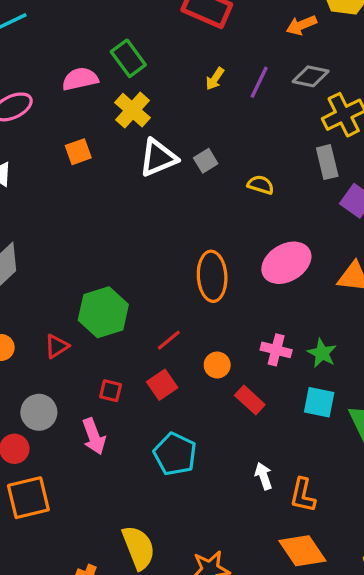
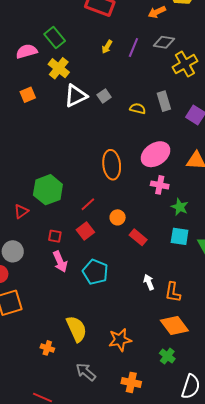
gray rectangle: (327, 162) -> (164, 101), moved
pink cross: (276, 350) -> (160, 185), moved
pink arrow: (94, 436) -> (60, 262), moved

